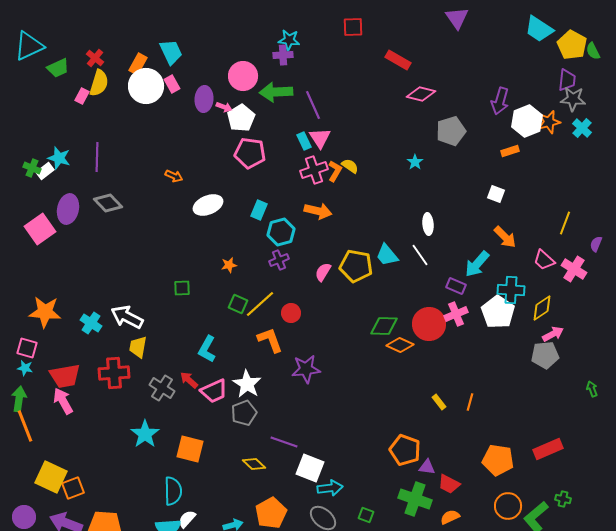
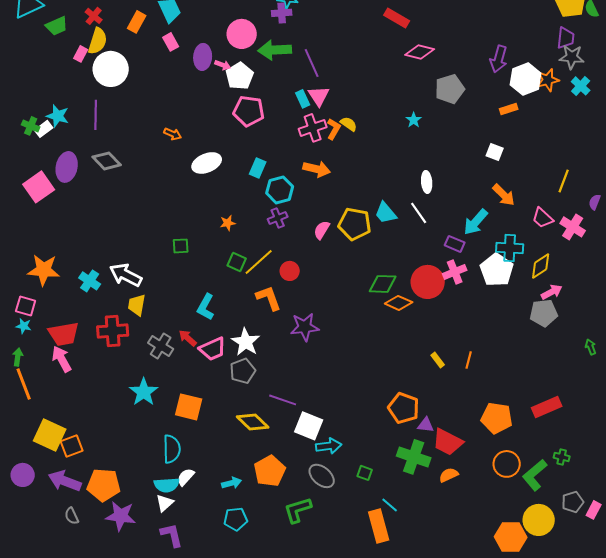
white circle: (146, 86) -> (111, 69), moved
green arrow: (19, 399) -> (18, 357), size x0.7
yellow diamond: (254, 464) -> (253, 422), size x1.4
red trapezoid: (449, 484) -> (448, 442), size x1.4

